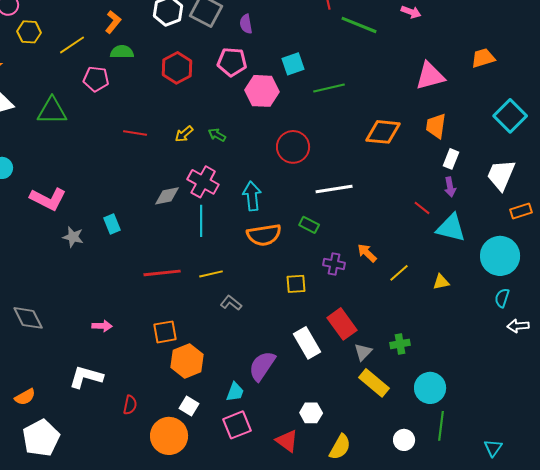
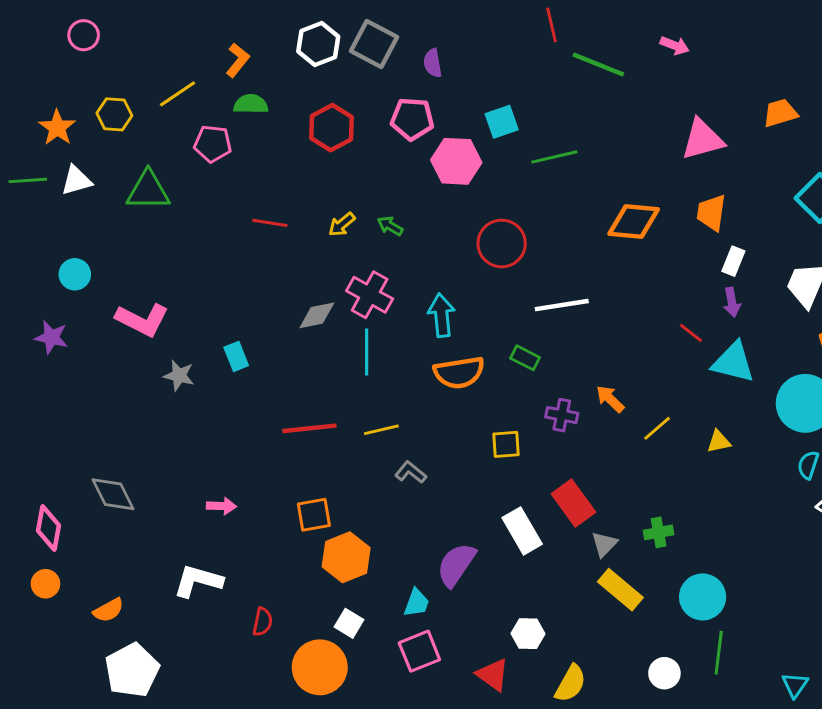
yellow hexagon: (29, 32) -> (114, 114), moved

